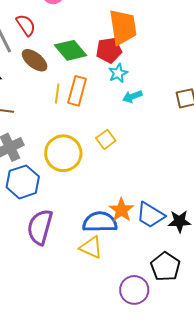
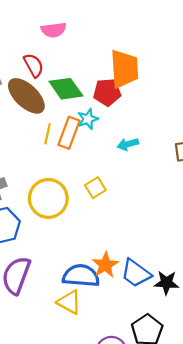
red semicircle: (26, 25) -> (34, 65), moved
brown ellipse: (35, 60) -> (26, 96), size x1.4
cyan star: (118, 73) -> (88, 119), moved

